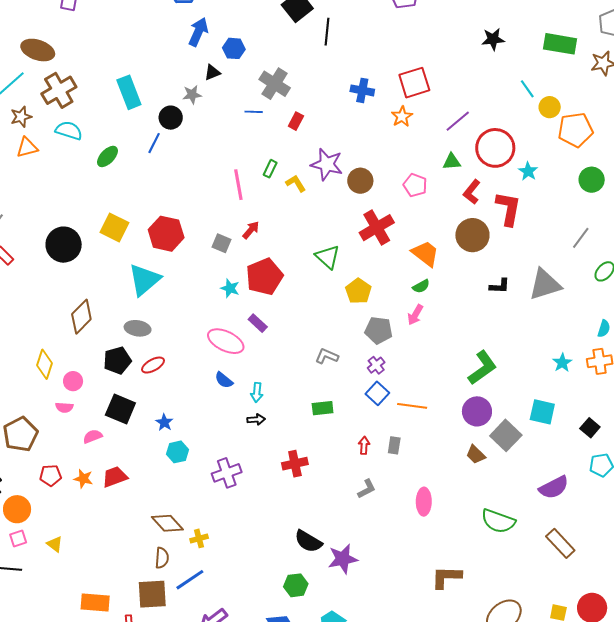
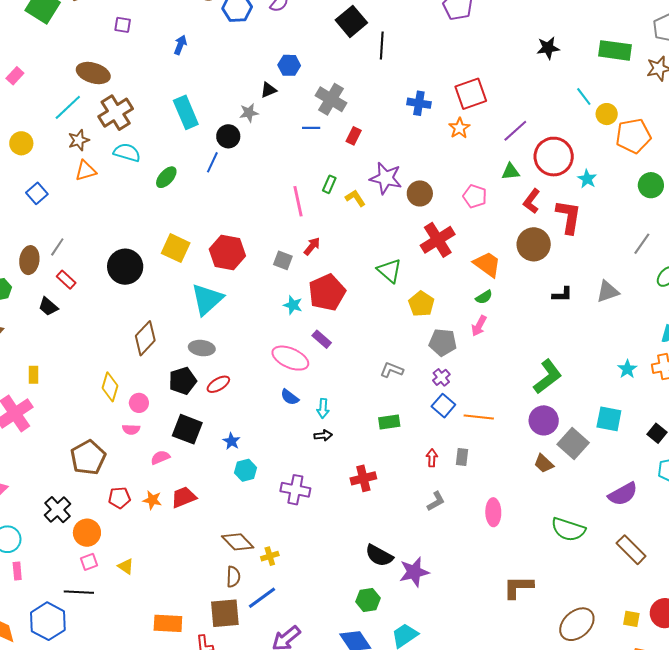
blue arrow: (198, 32) -> (180, 45), moved, size x0.7
gray triangle: (545, 285) -> (608, 291), size x0.7
purple cross: (227, 473) -> (295, 490), turned 32

